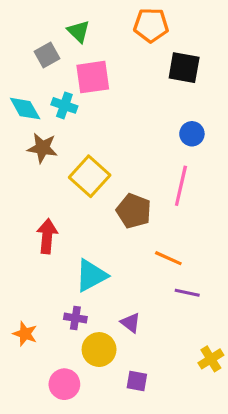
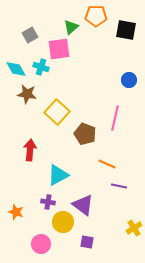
green triangle: (79, 31) -> (71, 27), moved, turned 35
black square: (184, 68) -> (126, 30), moved
blue circle: (192, 134) -> (129, 80), moved
purple triangle: (131, 323) -> (83, 205), size x1.6

